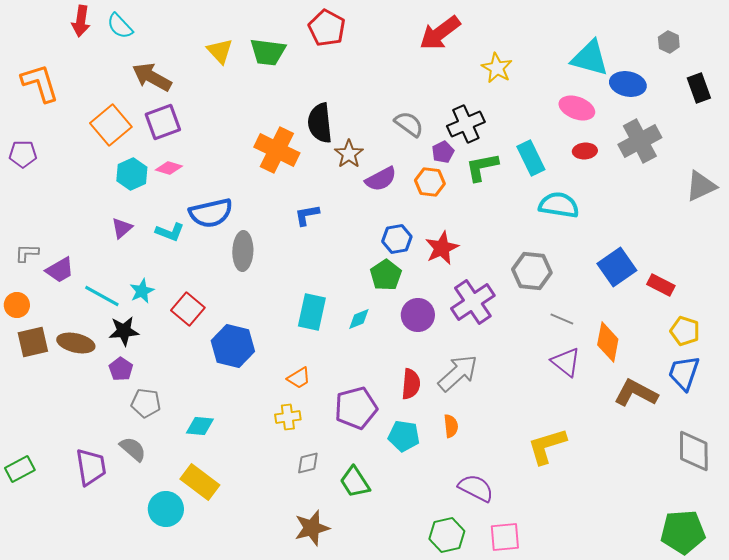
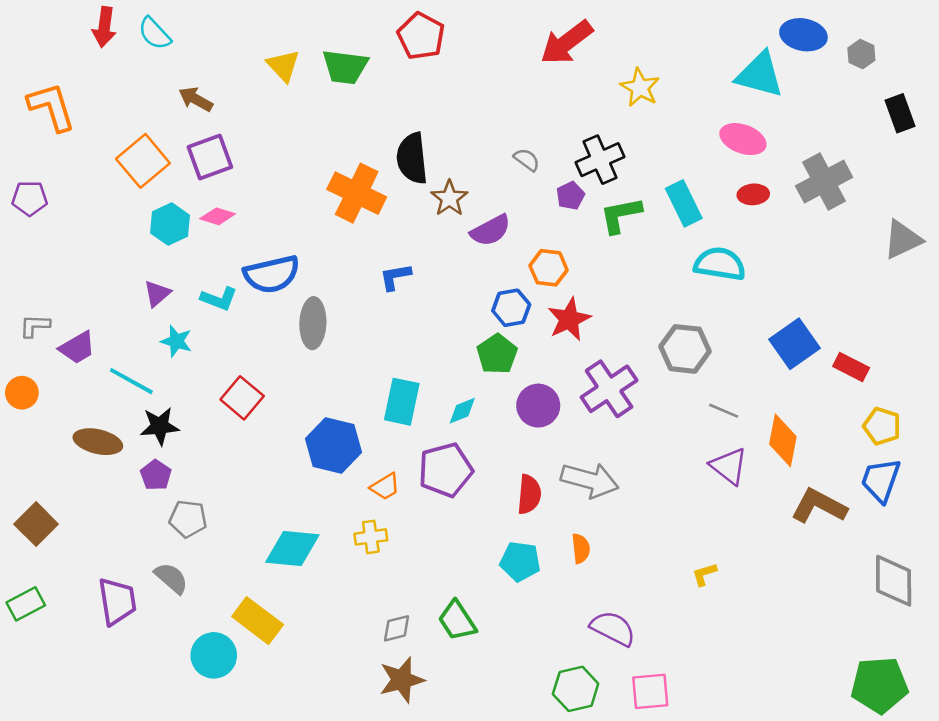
brown arrow: (152, 77) -> (196, 99), size x0.7
blue ellipse: (628, 84) -> (803, 35), moved
gray semicircle: (409, 124) -> (527, 160), size x0.7
orange hexagon: (430, 182) -> (549, 268), moved
cyan star: (142, 291) -> (176, 341), moved, turned -30
brown square: (33, 342) -> (36, 524), moved, turned -32
blue hexagon: (233, 346) -> (333, 445), moved
gray arrow: (458, 373) -> (590, 480), turned 57
purple pentagon: (356, 408) -> (446, 470), moved
cyan diamond: (200, 426) -> (292, 548), moved, size x1.5
yellow L-shape: (547, 446) -> (704, 574), size x0.5
gray diamond: (308, 463) -> (397, 628), moved

